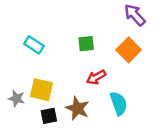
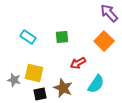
green square: (86, 44) -> (62, 37), moved
cyan semicircle: (119, 103) -> (96, 84), turned 54

